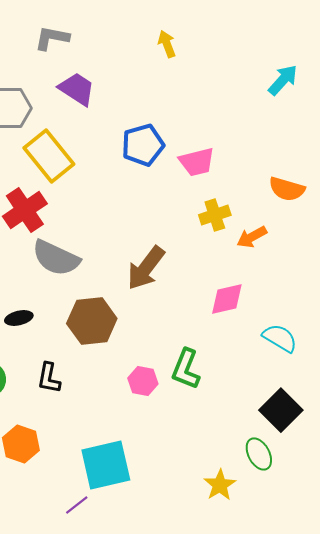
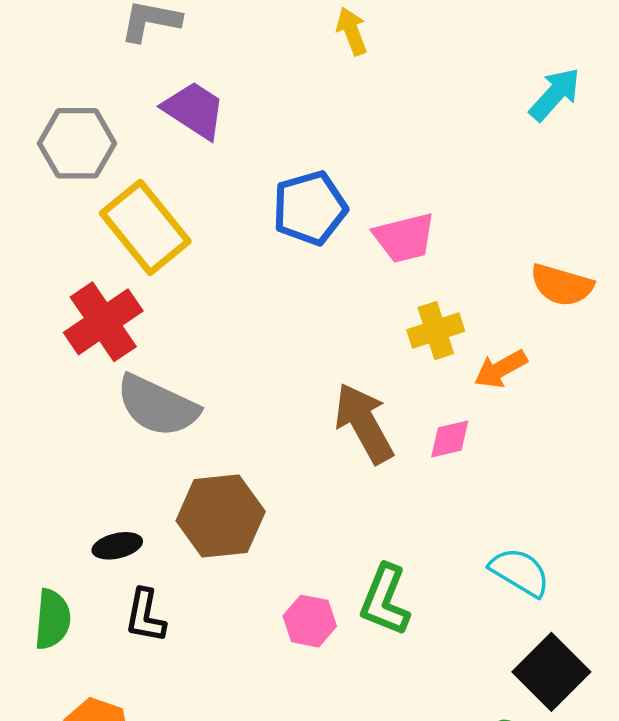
brown arrow: (146, 268) -> (364, 423), moved, turned 114
pink diamond: (227, 299) -> (450, 439), moved, size x0.7
black ellipse: (19, 318) -> (117, 546), moved
cyan semicircle: (280, 338) -> (520, 572), moved

